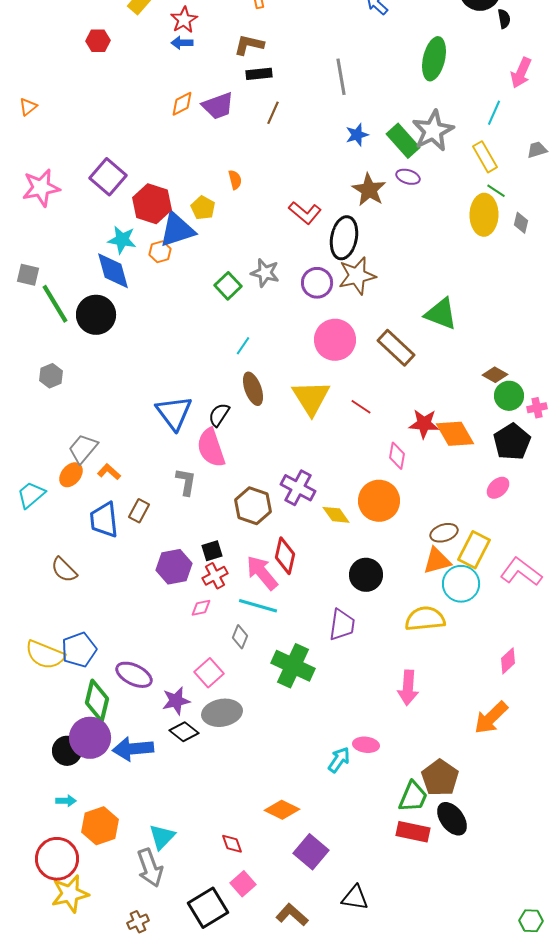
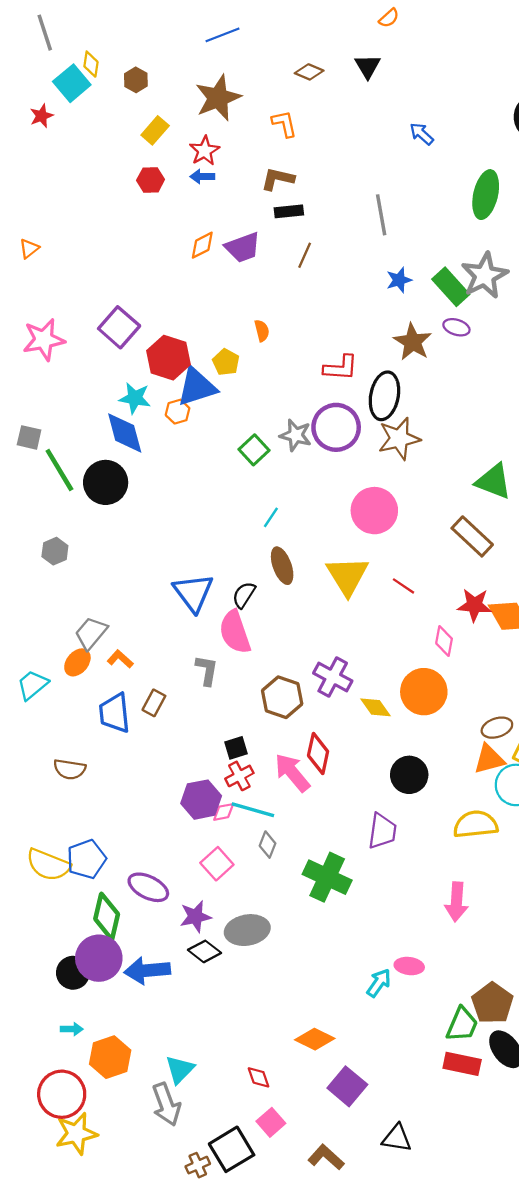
red hexagon: (98, 41) -> (151, 180), moved
red L-shape: (305, 213) -> (341, 368), turned -36
purple circle: (317, 283) -> (336, 427), moved, size x1.4
brown rectangle: (396, 348) -> (472, 536), moved
purple hexagon: (174, 567) -> (201, 800), moved
brown semicircle: (64, 570) -> (70, 769), turned -36
cyan line: (258, 606) -> (253, 810), moved
pink square: (209, 673) -> (217, 864), moved
brown cross: (138, 922) -> (198, 1165), moved

